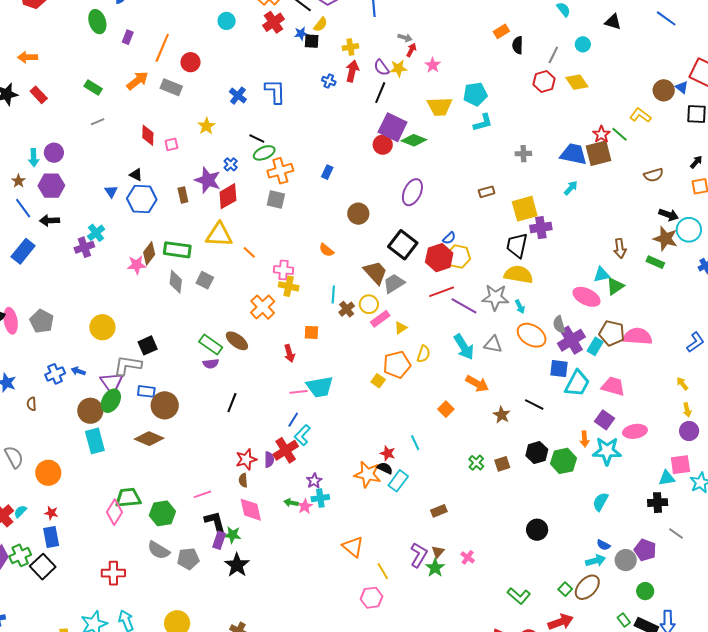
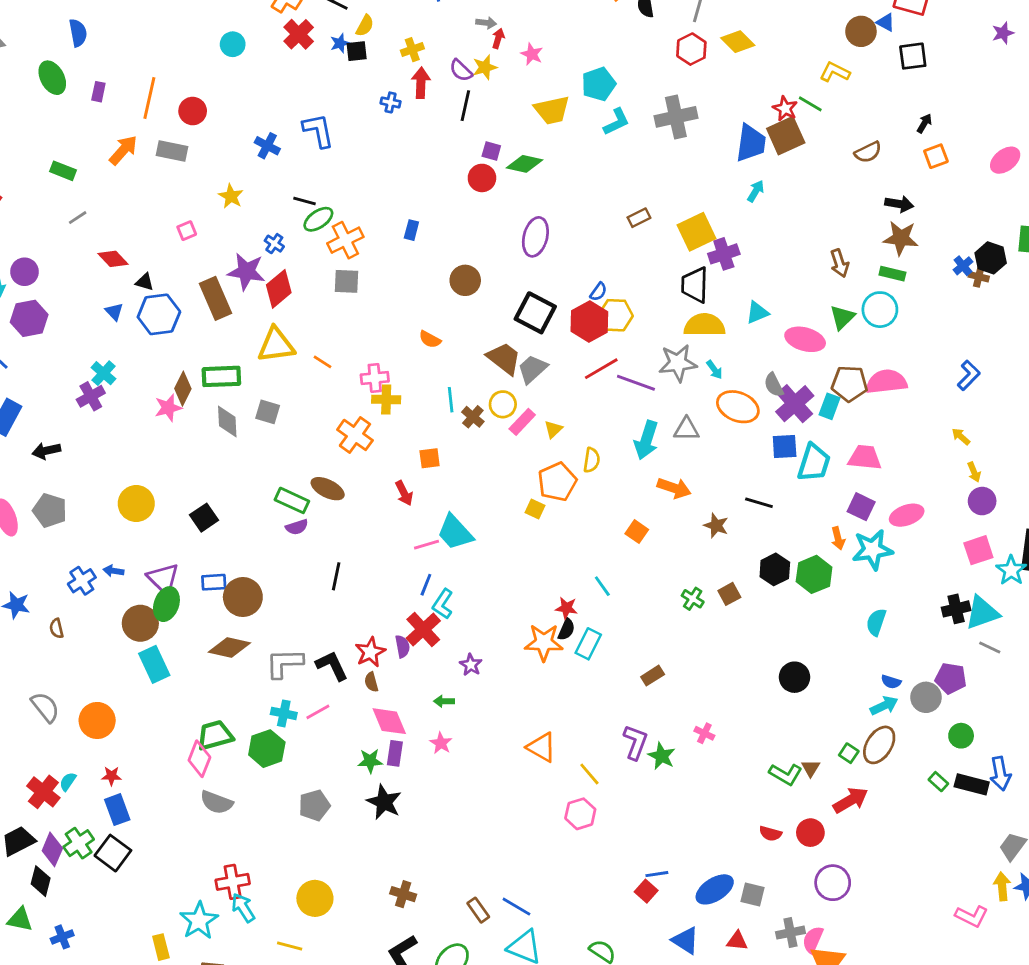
purple square: (393, 127) -> (491, 151), size x0.5
red diamond: (148, 135) -> (113, 259), moved, turned -35
gray cross: (523, 154) -> (676, 117), moved, size x1.8
blue trapezoid: (573, 154) -> (751, 143), turned 96
brown rectangle: (183, 195) -> (216, 298), size x1.8
black arrow: (50, 221) -> (46, 451), moved
cyan circle: (689, 230) -> (880, 310), moved
cyan triangle: (602, 275) -> (757, 313), moved
cyan arrow: (464, 347) -> (646, 440), turned 60
gray L-shape: (128, 365) -> (284, 663), moved
cyan trapezoid: (320, 387) -> (455, 532), turned 68
black semicircle: (385, 468) -> (566, 629), turned 98
cyan triangle: (667, 478) -> (982, 613), moved, size x1.5
cyan cross: (320, 498) -> (284, 713), moved, turned 30
pink star: (305, 506) -> (441, 743), moved
black L-shape: (215, 522) -> (332, 666), moved
purple rectangle: (219, 540) -> (395, 753), moved
gray semicircle: (159, 550) -> (217, 802), moved
brown triangle: (438, 552) -> (811, 768), moved
red cross: (113, 573) -> (233, 882), moved

